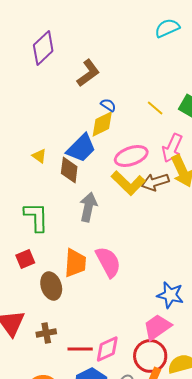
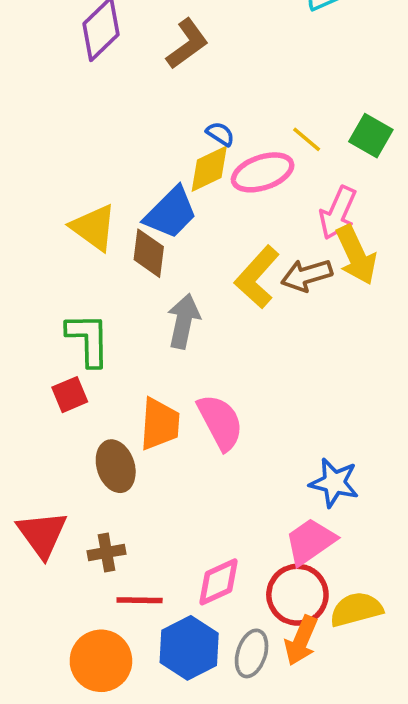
brown L-shape: (88, 73) -> (187, 44), moved
yellow triangle: (39, 156) -> (94, 227), size x1.8
pink ellipse: (131, 156) -> (263, 172), moved
yellow L-shape: (128, 183) -> (257, 277), turned 88
red square: (25, 259) -> (70, 395), moved
red line: (80, 349) -> (140, 600), moved

